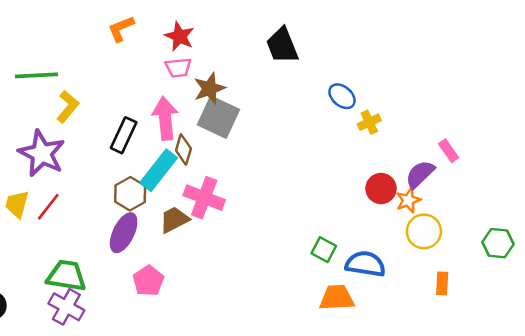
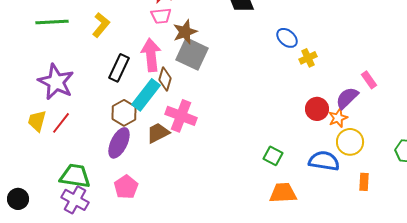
yellow L-shape: (68, 107) -> (101, 25), moved
blue semicircle: (365, 264) -> (324, 161), moved
pink pentagon: (148, 281) -> (126, 187), moved

